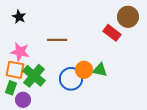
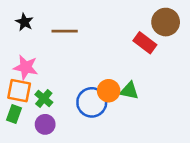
brown line: (57, 40) -> (65, 31), moved
green cross: (34, 76) -> (44, 98), size x0.6
purple circle: (23, 100) -> (45, 124), moved

